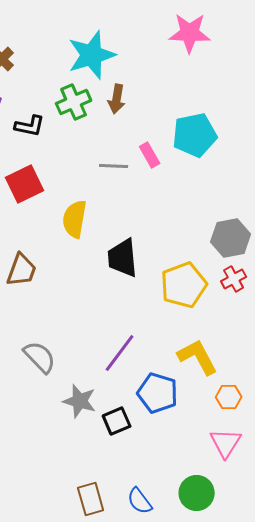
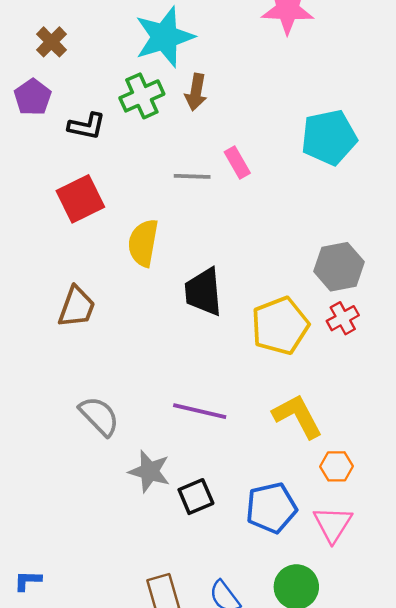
cyan pentagon: (195, 135) -> (329, 137), moved
purple line: (120, 353) -> (200, 411), turned 66
blue pentagon: (158, 393) -> (271, 508), moved, turned -30

